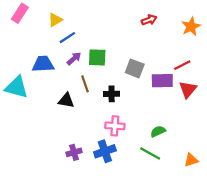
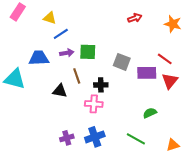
yellow triangle: (55, 20) -> (50, 18), turned 48
orange star: (191, 27) -> (173, 24), turned -30
purple arrow: (74, 59) -> (67, 53), turned 32
red line: (182, 65) -> (165, 59), turned 63
pink cross: (115, 126) -> (94, 104), moved
green semicircle: (158, 131) -> (150, 113), moved

